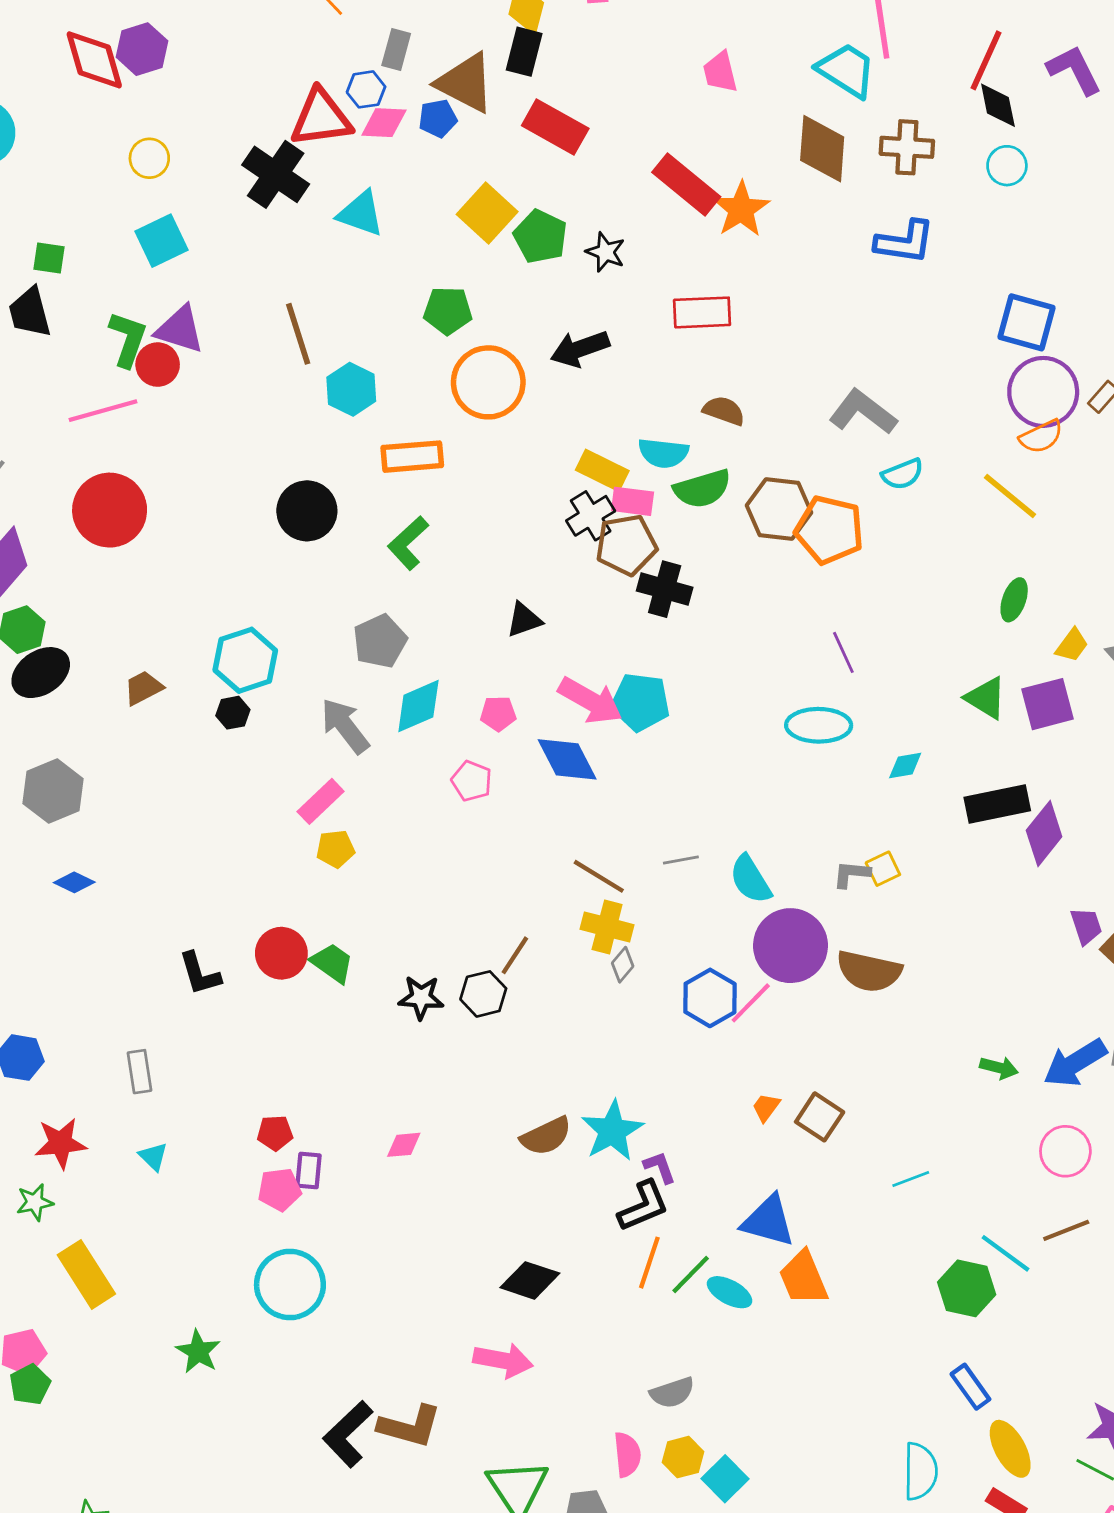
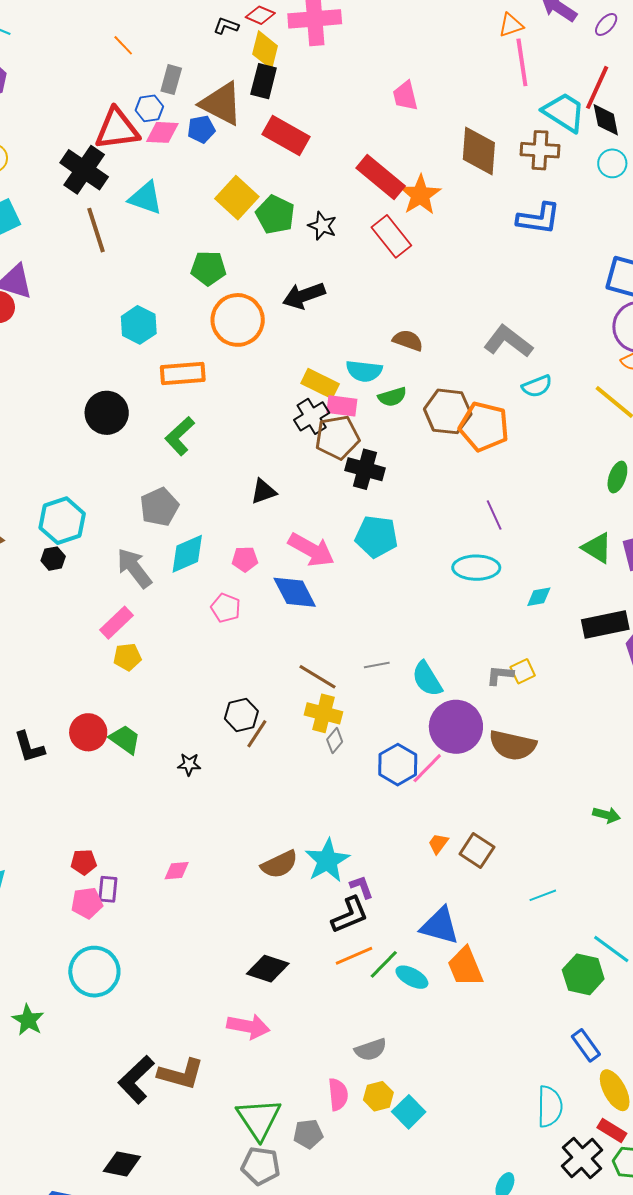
cyan trapezoid: (846, 70) -> (564, 112), moved
red rectangle: (702, 312) -> (391, 236), moved, turned 54
brown line: (298, 334) -> (96, 230), moved
green semicircle: (702, 489) -> (392, 397), size x0.7
cyan pentagon: (640, 702) -> (376, 537), moved
black hexagon: (483, 994) -> (241, 715), moved
black star: (421, 998) -> (189, 764), size x0.7
orange line: (649, 1263) -> (354, 956), turned 48

